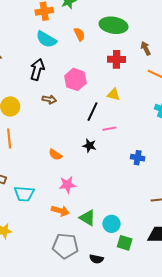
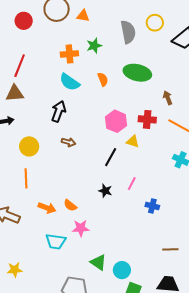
red cross: (117, 59) -> (147, 119), moved
pink hexagon: (75, 79) -> (116, 121), moved
pink line: (109, 129) -> (132, 184), moved, turned -56
orange semicircle: (55, 155) -> (70, 205), moved
cyan trapezoid: (24, 194) -> (56, 241), moved
orange arrow: (60, 211) -> (47, 208), moved

